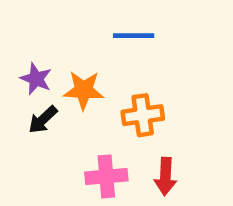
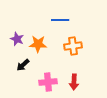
orange cross: (143, 115) -> (73, 46), moved
black arrow: (43, 120) -> (23, 65), moved

